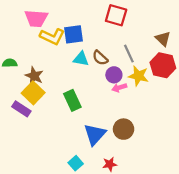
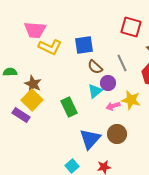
red square: (116, 15) -> (131, 27), moved
blue square: (74, 34) -> (84, 45), moved
cyan triangle: (81, 59) -> (95, 91), moved, turned -49
yellow star: (138, 76) -> (131, 100), moved
pink arrow: (119, 88) -> (113, 106), moved

